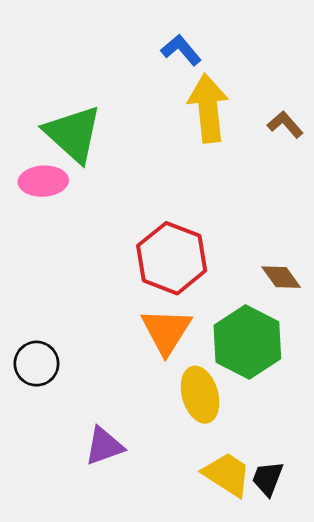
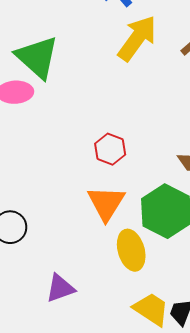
yellow arrow: (208, 108) -> (137, 38), turned 42
red hexagon: (172, 258) -> (110, 149), size x0.6

